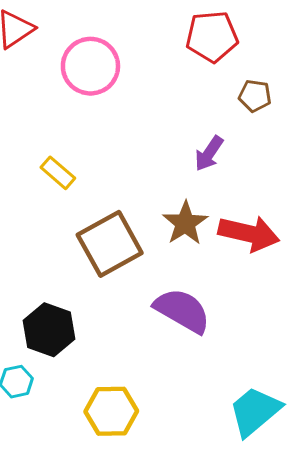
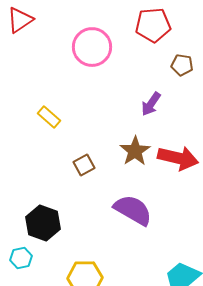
pink circle: (90, 66) -> (92, 47), moved
brown square: (110, 244) -> (84, 165), size x0.5

